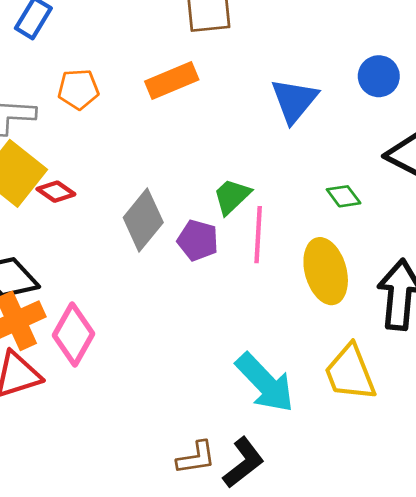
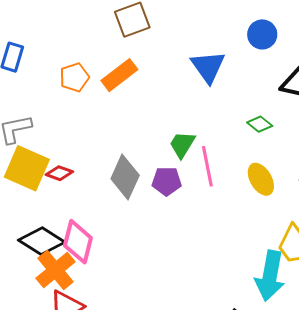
orange pentagon: (78, 89) -> (74, 77), moved
yellow ellipse: (326, 271) -> (261, 179), size x0.7
pink diamond: (74, 334) -> (78, 242), moved
cyan arrow: (265, 383) -> (270, 276), moved, turned 69

